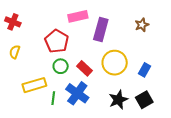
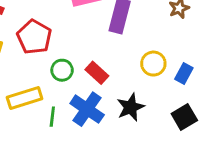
red pentagon: (57, 41) -> (34, 37), moved
yellow circle: (115, 63) -> (153, 64), moved, size x0.7
black star: (118, 100) -> (131, 107), moved

